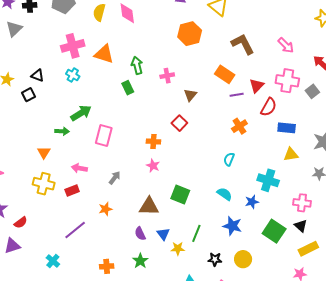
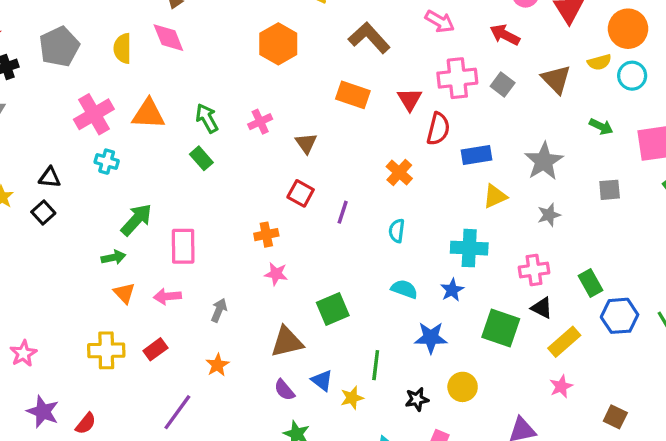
purple line: (237, 95) -> (343, 212), moved, turned -48
orange triangle: (44, 152) -> (124, 293), moved
pink arrow: (79, 168) -> (167, 296), moved
green square: (180, 194) -> (333, 309), turned -30

